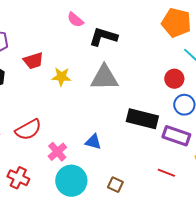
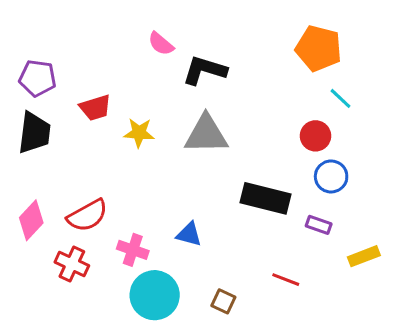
purple rectangle: (176, 136) -> (319, 225), size x0.6
pink cross: (57, 152) -> (133, 250), turned -30
red line: (166, 173) -> (286, 280), moved
red cross: (18, 178) -> (72, 264), moved

